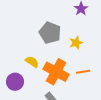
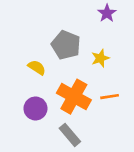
yellow semicircle: (32, 62) -> (37, 67), moved
purple circle: (15, 82) -> (35, 108), moved

